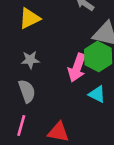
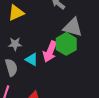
cyan triangle: (97, 94) -> (32, 59), moved

